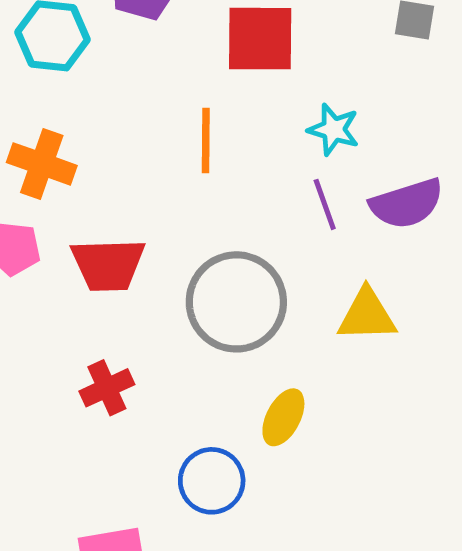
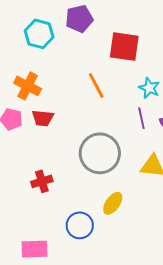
orange line: (206, 141) -> (96, 85), turned -36
red trapezoid: (108, 265) -> (43, 118), moved, size x0.7

